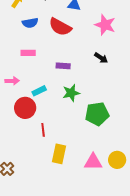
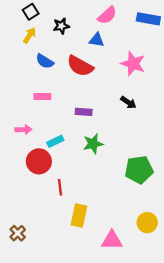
blue semicircle: (30, 23) -> (45, 61), turned 42
green pentagon: (97, 114) -> (139, 170), moved
pink triangle: (93, 162) -> (112, 240), moved

